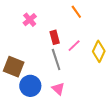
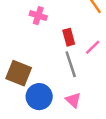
pink cross: (30, 20) -> (38, 16), turned -32

